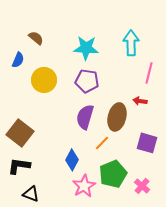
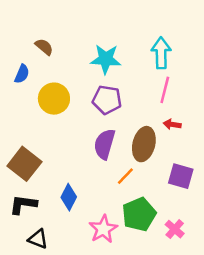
pink line: (149, 73) -> (165, 90), moved
blue diamond: (72, 160) -> (69, 197), moved

